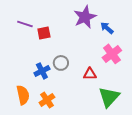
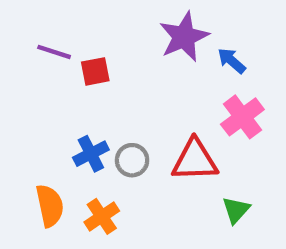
gray circle: (61, 63) -> (132, 160), moved
red triangle: (90, 74) -> (195, 160), size x1.6
green triangle: (109, 97) -> (236, 210), size x0.6

